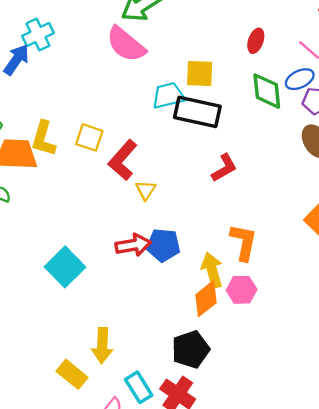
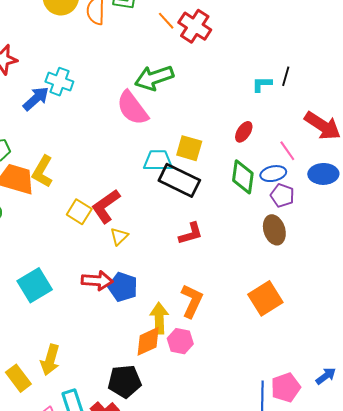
cyan cross: (38, 34) -> (59, 82), turned 32
yellow square: (89, 137) -> (79, 212), moved

